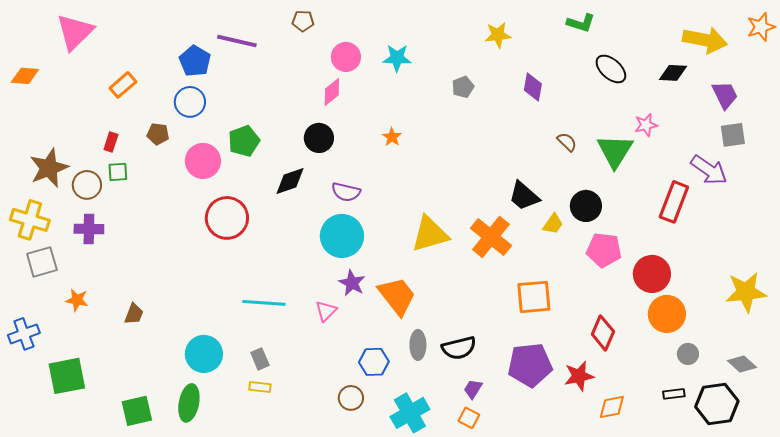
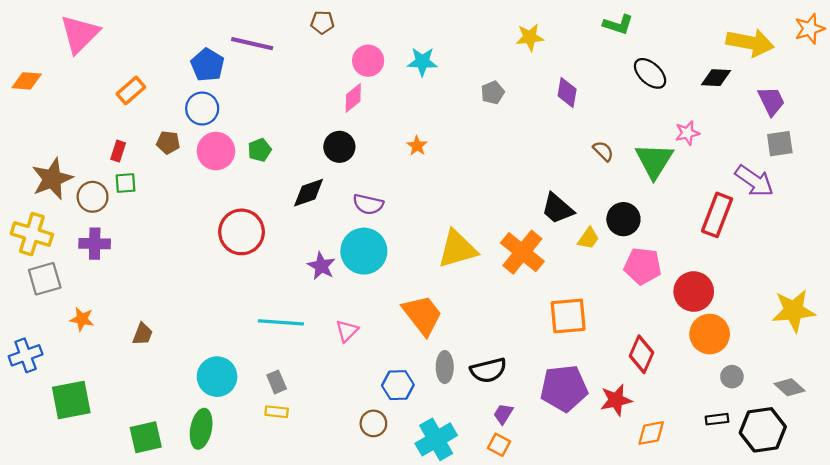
green pentagon: (244, 141) -> (260, 150), size x0.7
pink circle: (203, 161) -> (216, 151), moved
purple star: (352, 283) -> (321, 266), moved

